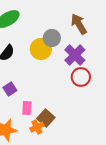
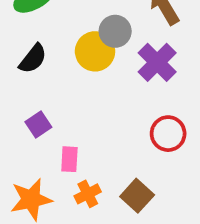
red circle: (81, 77) -> (168, 134), moved
brown square: (46, 118) -> (137, 196), moved

